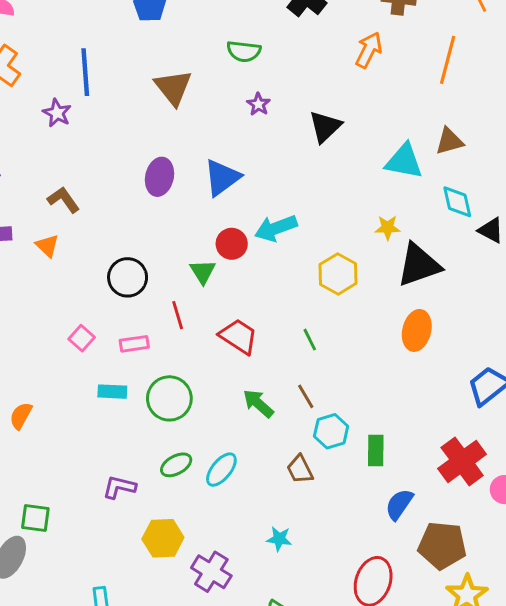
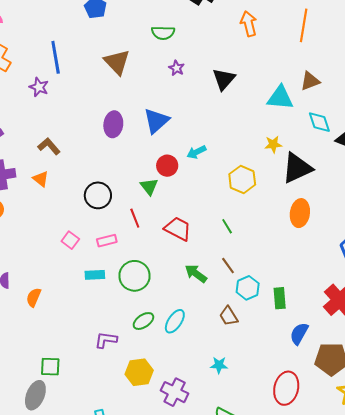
orange arrow: (369, 50) -> (249, 24), turned -35
cyan arrow: (276, 228) -> (196, 152), size x0.7

